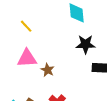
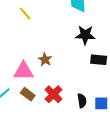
pink triangle: (27, 58) -> (23, 71), moved

